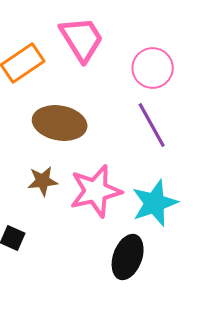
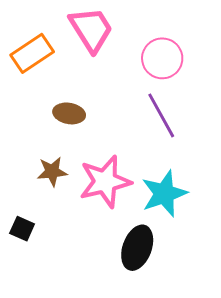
brown ellipse: (60, 123) -> (69, 113), size x0.6

